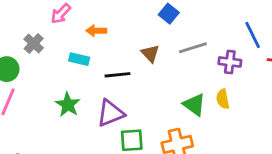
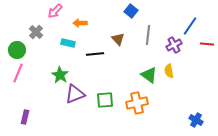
blue line: (253, 35) -> (190, 26), turned 60
gray line: (193, 48) -> (148, 35), turned -66
purple cross: (230, 62) -> (174, 45), turned -35
purple triangle: (110, 113) -> (75, 94), moved

